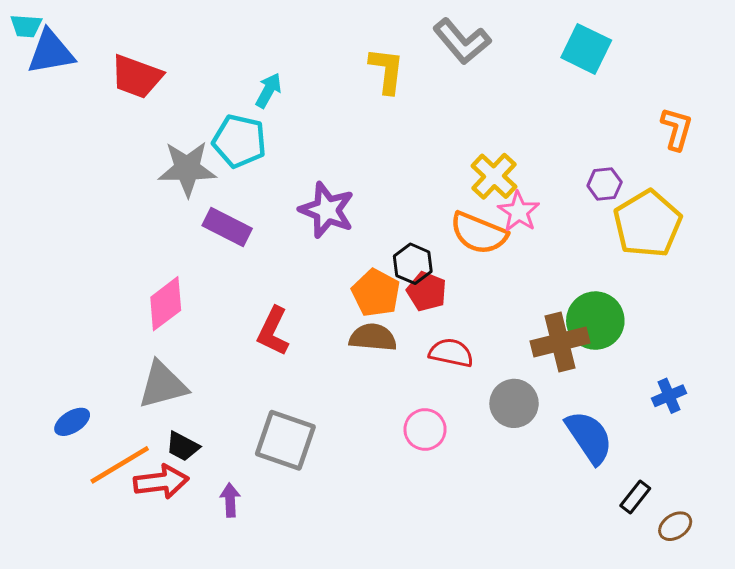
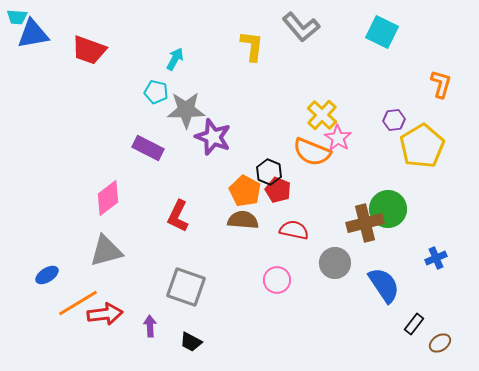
cyan pentagon: (239, 141) -> (156, 92), size x0.7
gray star: (187, 169) -> (186, 110), moved
black trapezoid: (183, 446) -> (191, 342), moved

